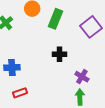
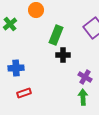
green rectangle: (56, 19) -> (56, 35), moved

